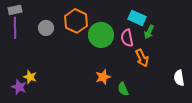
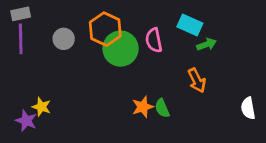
green arrow: (149, 32) -> (207, 44), turned -136
green circle: (101, 35) -> (121, 49), moved
pink semicircle: (127, 38) -> (154, 40), moved
green semicircle: (123, 89) -> (162, 108), moved

